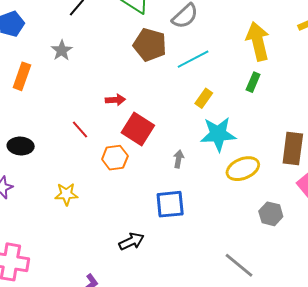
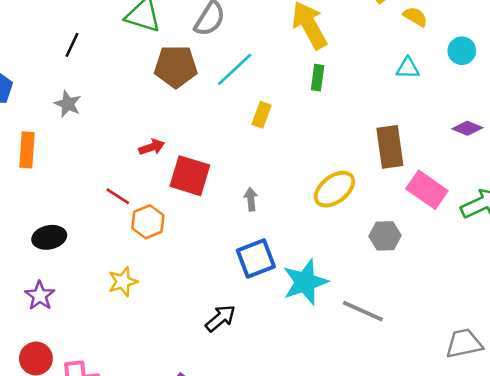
cyan star: (218, 134) -> (305, 282), moved
orange hexagon: (115, 158) -> (148, 222), moved

